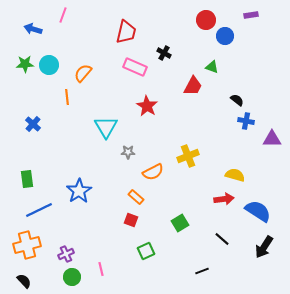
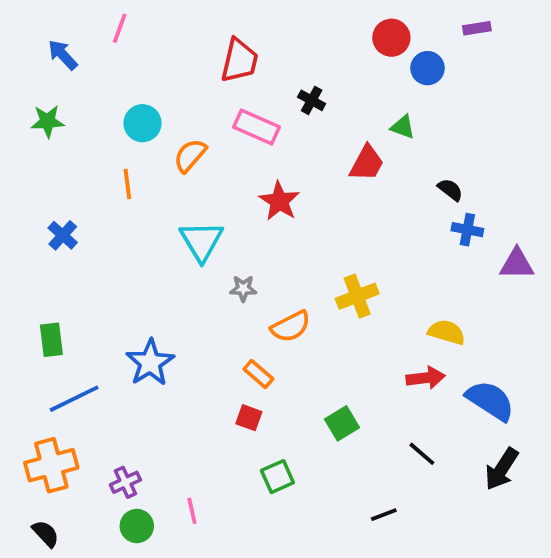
blue arrow: (33, 29) -> (63, 55), turned 30
cyan circle: (49, 65) -> (142, 123), moved
orange semicircle: (83, 73) -> (190, 156), moved

